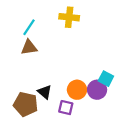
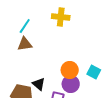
orange circle: (77, 90) -> (70, 70), moved
purple circle: (97, 90) -> (71, 84), moved

